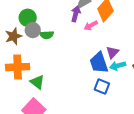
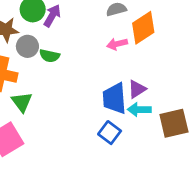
purple arrow: (76, 14) -> (52, 16), moved
gray circle: (33, 30) -> (27, 46), moved
green semicircle: (47, 35) -> (50, 56), moved

